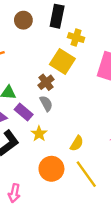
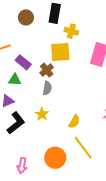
yellow square: (62, 62) -> (60, 52), turned -35
gray semicircle: (46, 103) -> (47, 88), turned 40
purple rectangle: (24, 112) -> (23, 62), moved
orange circle: (51, 169) -> (55, 158), moved

